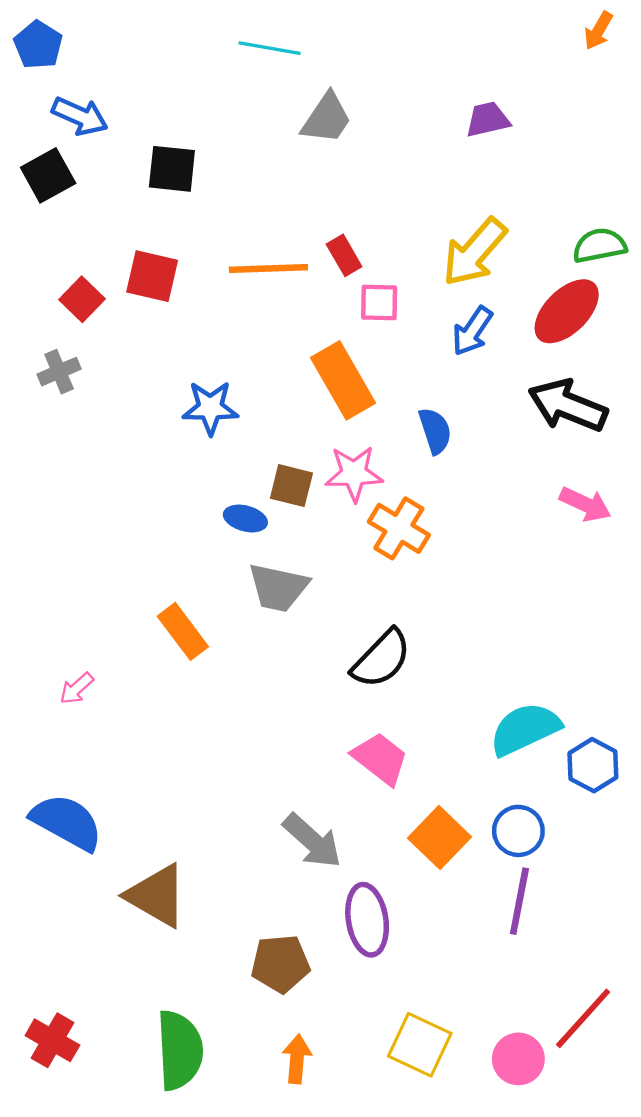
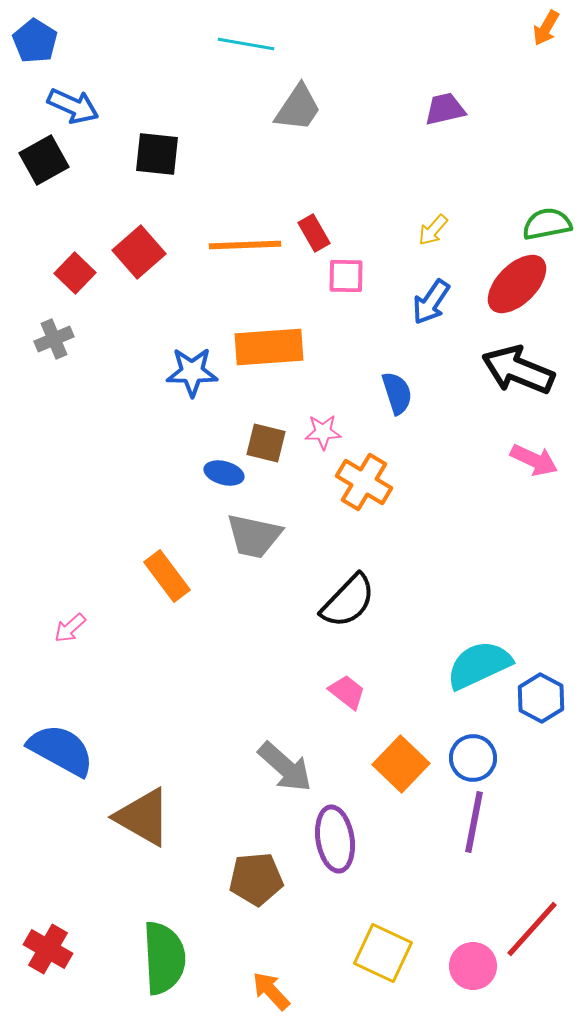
yellow arrow: (475, 252) -> (433, 230), size x0.5
red square: (152, 276) -> (139, 252), turned 36
orange rectangle: (343, 380) -> (269, 347), moved, turned -64
pink star: (354, 474) -> (323, 432), size x0.7
pink trapezoid: (380, 759) -> (347, 692), size x0.7
orange arrow: (297, 1059) -> (271, 991), moved, turned -48

